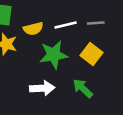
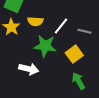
white line: (66, 25) -> (61, 26), turned -54
green arrow: (83, 88) -> (78, 81), moved

